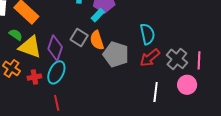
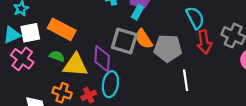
gray square: (79, 37) -> (124, 41), size x1.4
red arrow: (150, 58) -> (204, 42), turned -45
white line: (156, 92) -> (186, 80), moved

